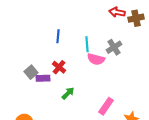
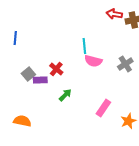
blue line: (58, 36) -> (15, 38), moved
gray cross: (114, 47) -> (125, 64), moved

